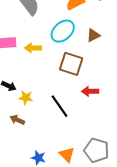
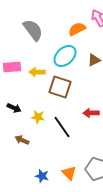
brown square: (71, 64) -> (60, 87), moved
yellow star: (26, 98) -> (38, 117), moved

